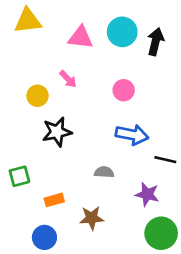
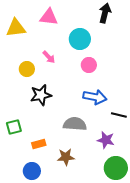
yellow triangle: (28, 21) -> (16, 28), moved
cyan circle: (122, 32) -> (80, 39), moved
pink triangle: (81, 37) -> (49, 17), moved
black arrow: (156, 42) -> (105, 13), moved
gray semicircle: (104, 172) -> (75, 124), size x1.6

